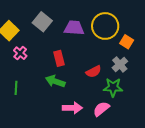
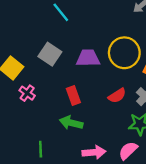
red semicircle: (94, 72) -> (117, 96), moved
green line: (16, 88) -> (41, 149), moved

